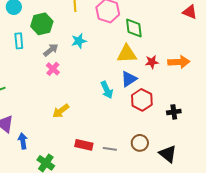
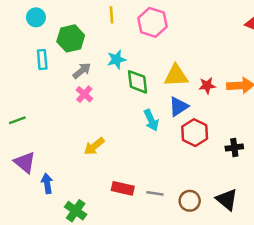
green diamond: (134, 28) -> (138, 82), moved
brown circle: (140, 143) -> (190, 201), moved

